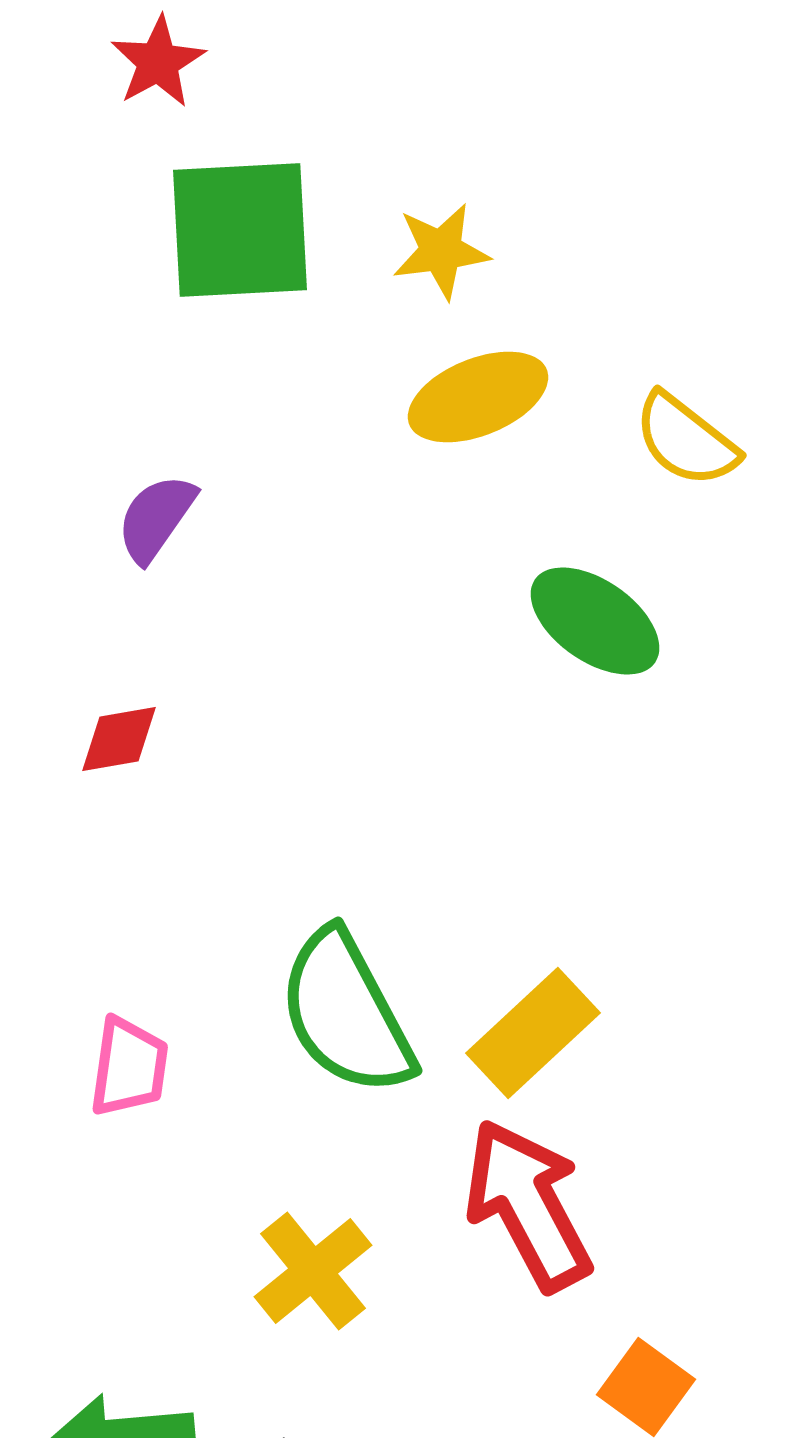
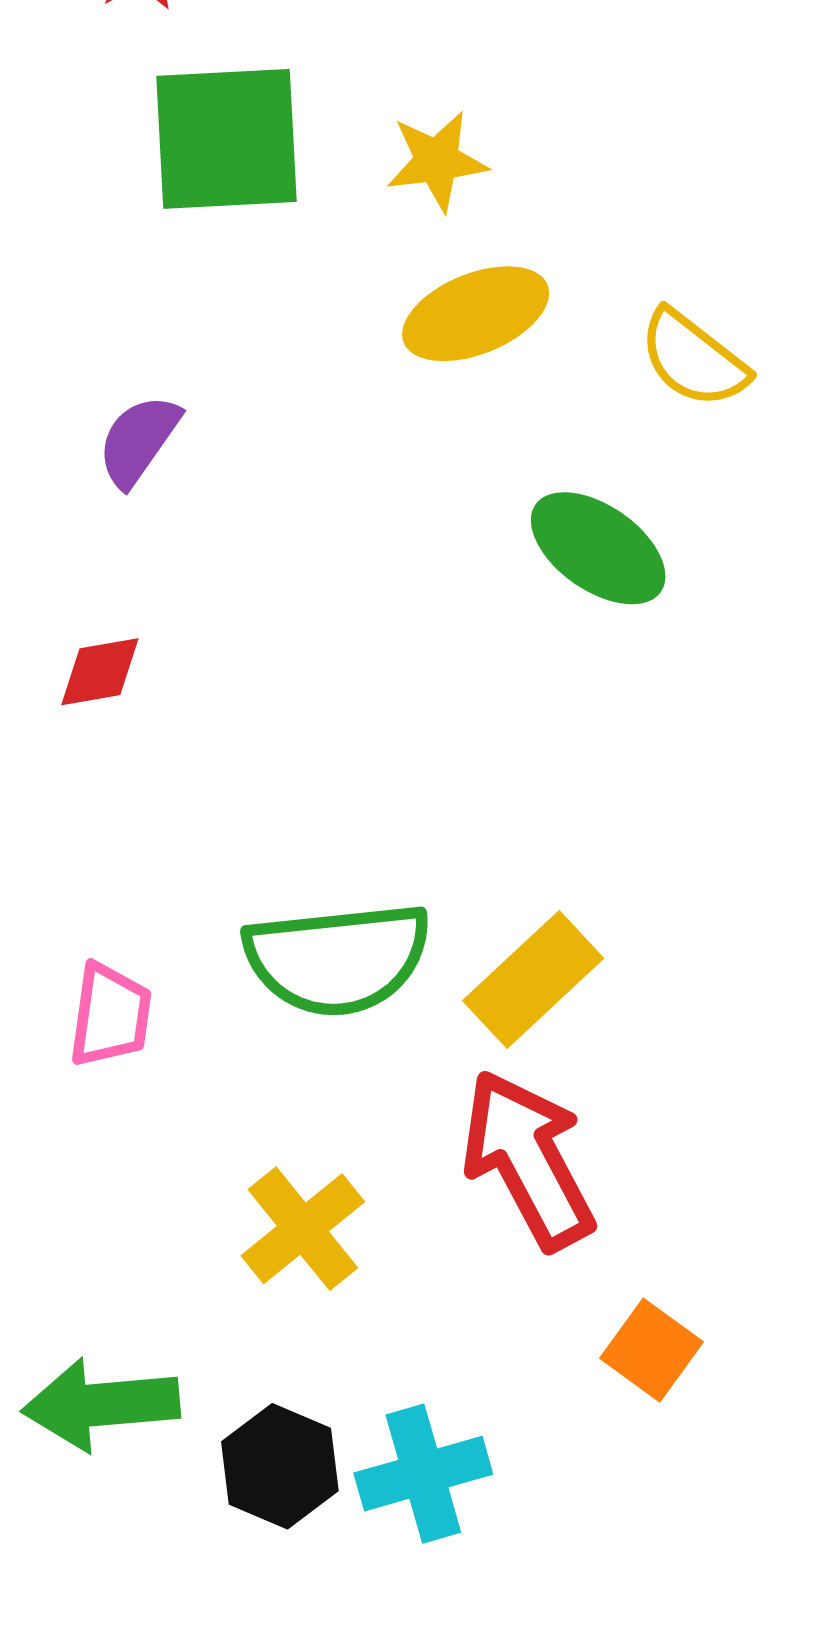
green semicircle: (346, 1013) -> (337, 959), turned -68

